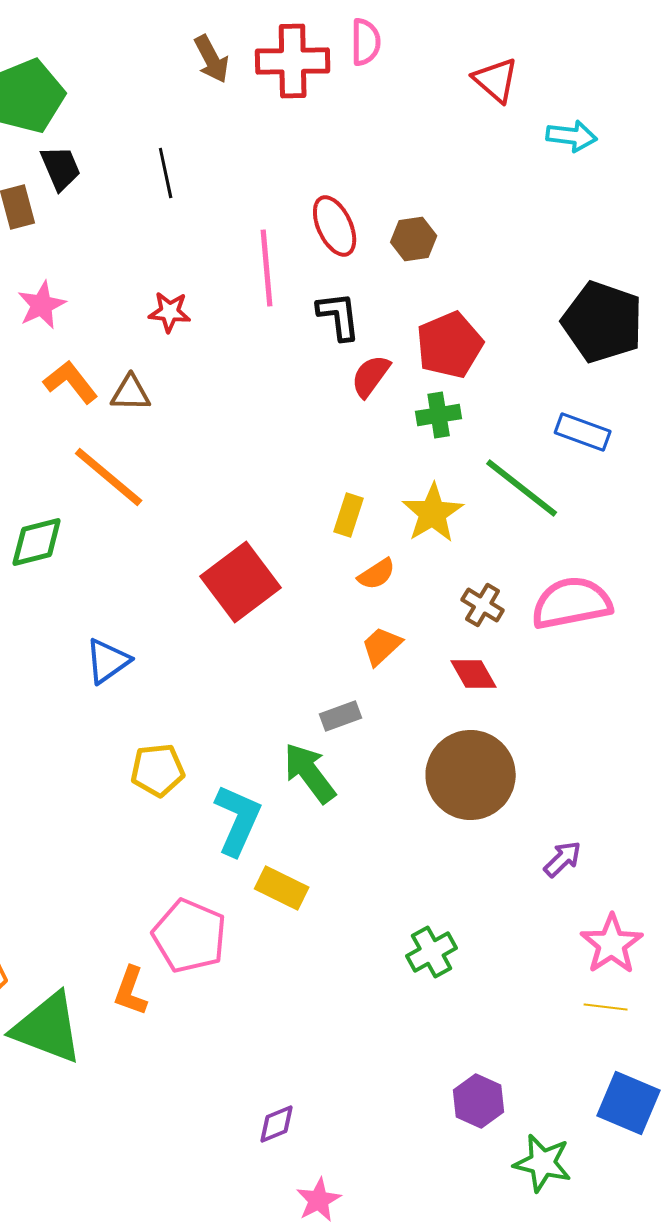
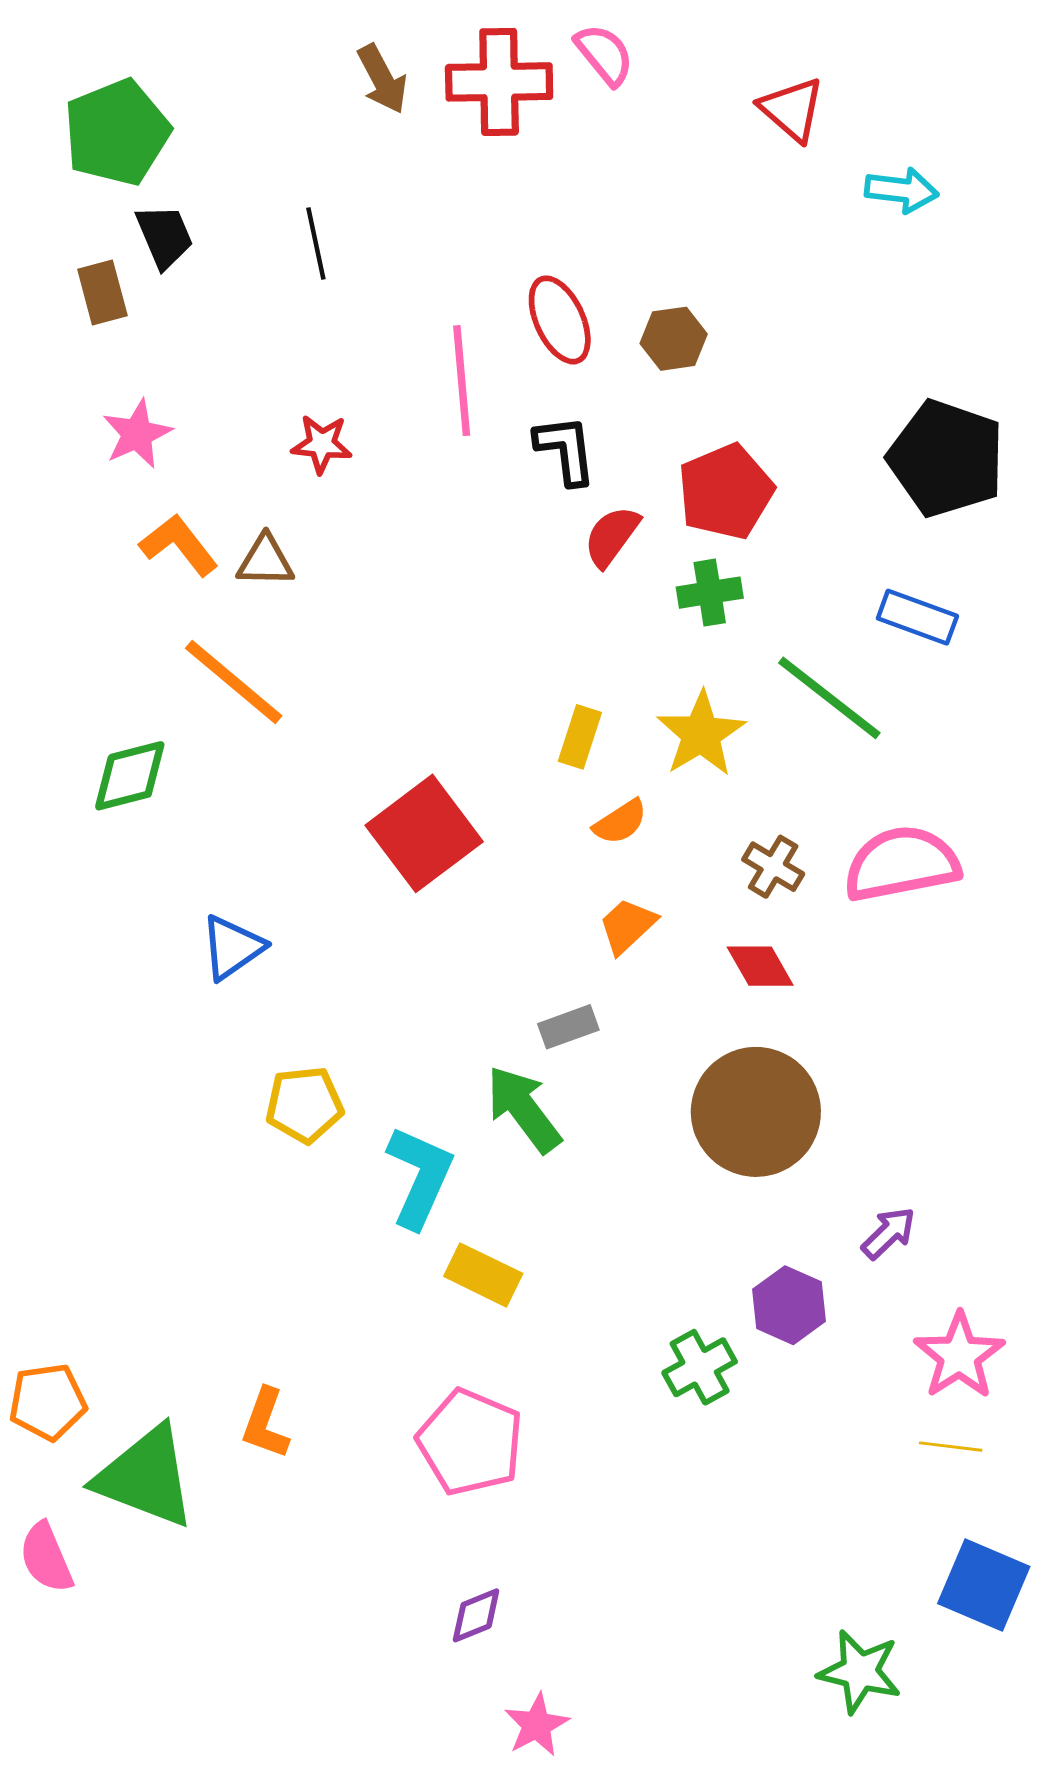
pink semicircle: (366, 42) -> (604, 55), turned -39
pink pentagon: (190, 936) -> (470, 1442), moved
purple hexagon: (479, 1101) -> (789, 1305), moved

